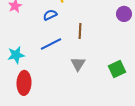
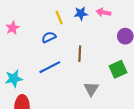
gray triangle: (78, 64) -> (91, 89), moved
green square: (117, 69) -> (118, 69), moved

